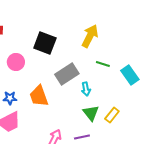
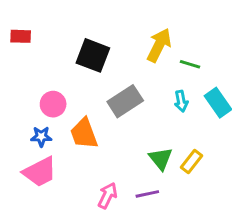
pink circle: (16, 62) -> (53, 104), moved
green line: (103, 64) -> (190, 64), moved
cyan arrow: (86, 89) -> (181, 101), moved

